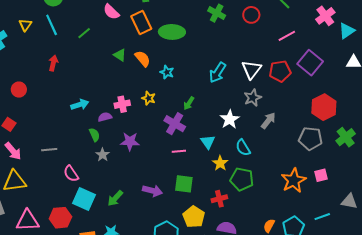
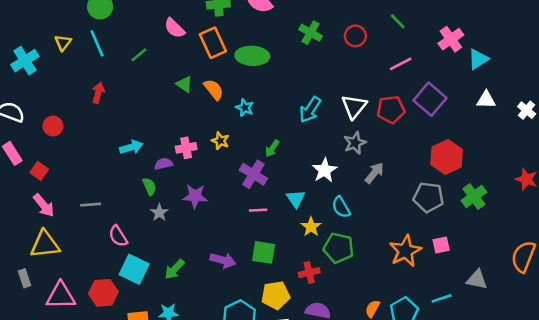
yellow pentagon: (194, 217) -> (276, 295), turned 30

